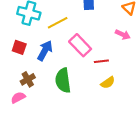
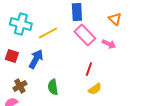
pink rectangle: (80, 45) -> (85, 35), moved
red line: (101, 61) -> (89, 69), turned -64
green semicircle: (63, 80) -> (53, 87), size x0.7

